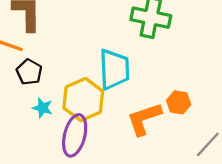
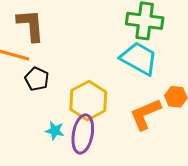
cyan trapezoid: (114, 69) -> (139, 58), moved, turned -54
cyan star: (43, 108) -> (55, 131), moved

